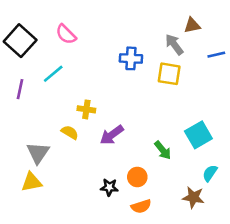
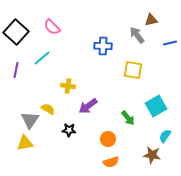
yellow square: (169, 74) -> (133, 70), moved
yellow semicircle: (70, 132) -> (48, 109), moved
black star: (109, 187) -> (69, 130), moved

